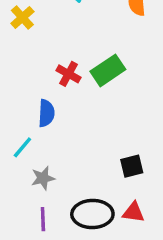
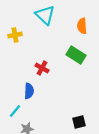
yellow cross: (22, 17) -> (15, 35), turned 32
green rectangle: (108, 70) -> (76, 55), moved, turned 66

